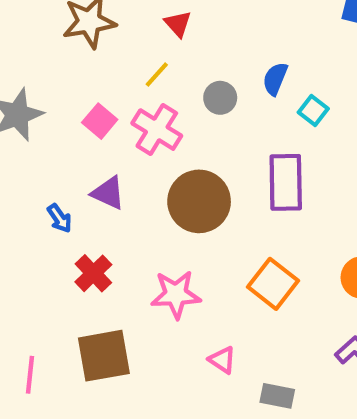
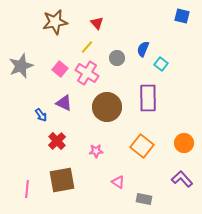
pink star: (176, 294) -> (96, 151), size x0.6

